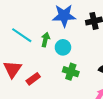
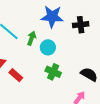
red rectangle: (33, 79) -> (16, 75), turned 72

